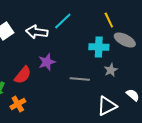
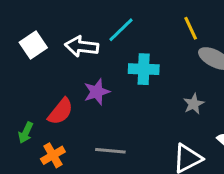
cyan cross: (99, 47) -> (144, 69), moved
gray line: (80, 79) -> (110, 151), moved

